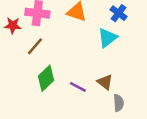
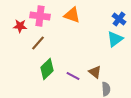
blue cross: (119, 13) -> (119, 19), moved
cyan triangle: (107, 38) -> (115, 39), moved

